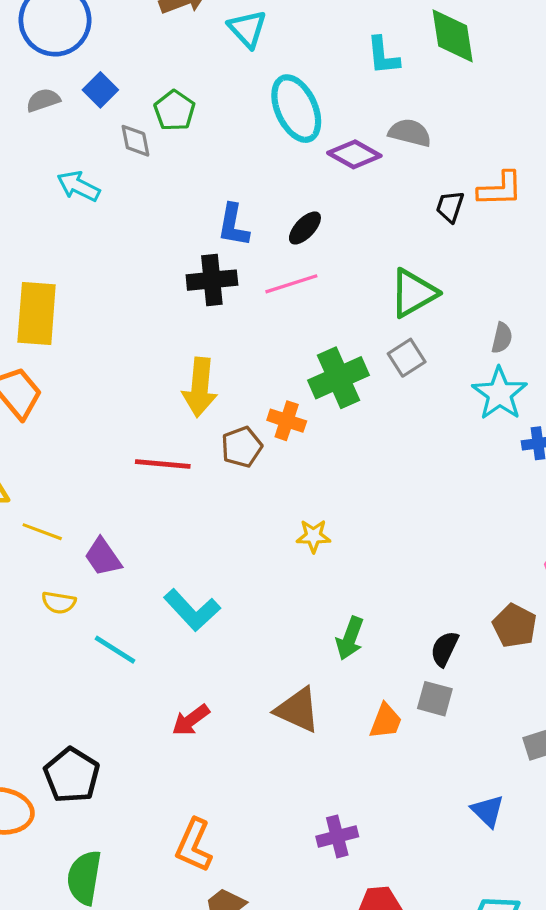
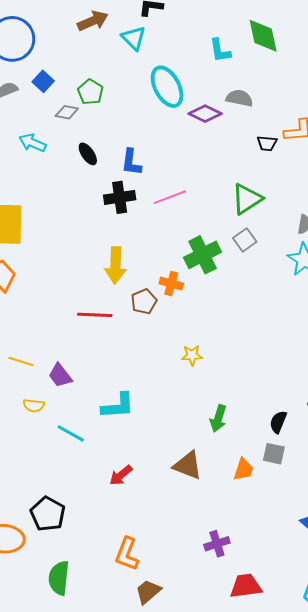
gray diamond: (135, 141) -> (67, 112), turned -65
black trapezoid: (450, 207) -> (267, 143), turned -100
black ellipse: (305, 228) -> (88, 154), moved, turned -75
cyan L-shape: (192, 610) -> (118, 406), turned -48

